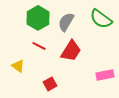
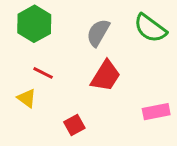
green hexagon: (38, 18) -> (34, 24), moved
red line: (39, 46) -> (43, 73), moved

